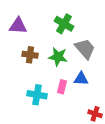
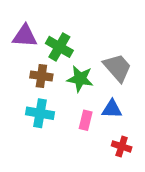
green cross: (64, 24) -> (59, 47), moved
cyan cross: (37, 95) -> (40, 113), moved
red cross: (95, 114) -> (122, 146), moved

